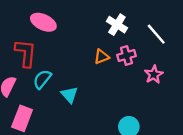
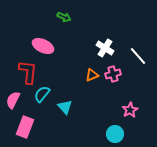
pink star: (154, 74) -> (130, 110), moved

